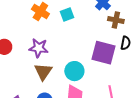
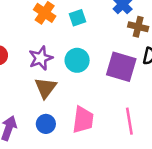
purple star: (39, 48) -> (41, 58), turned -30
cyan circle: (74, 71) -> (77, 60), moved

